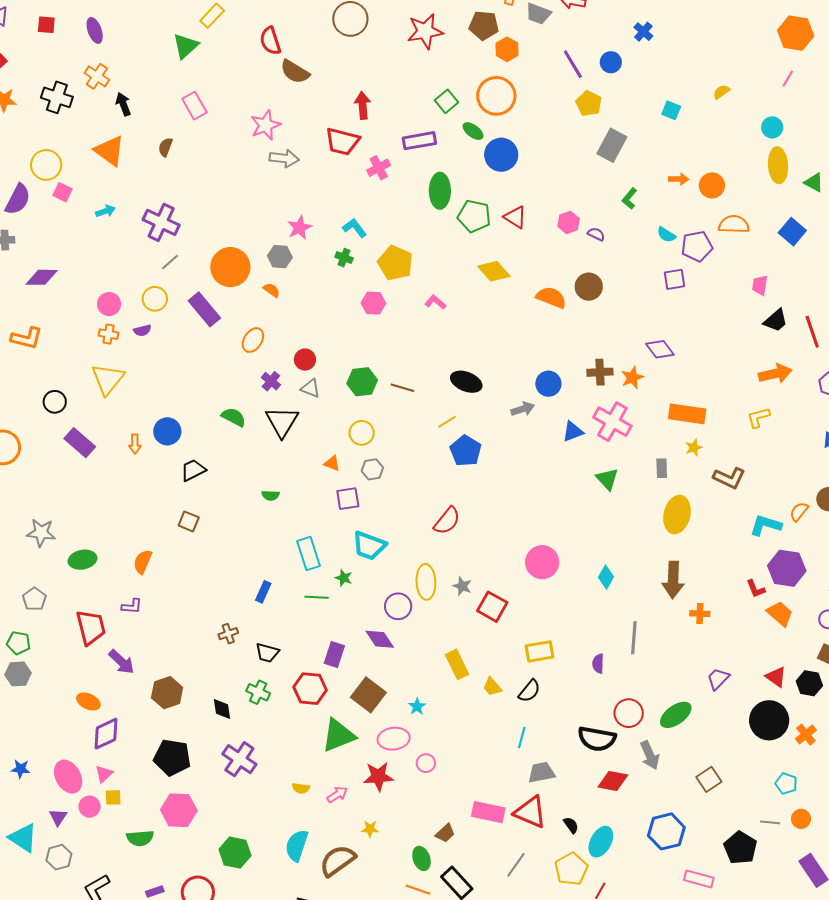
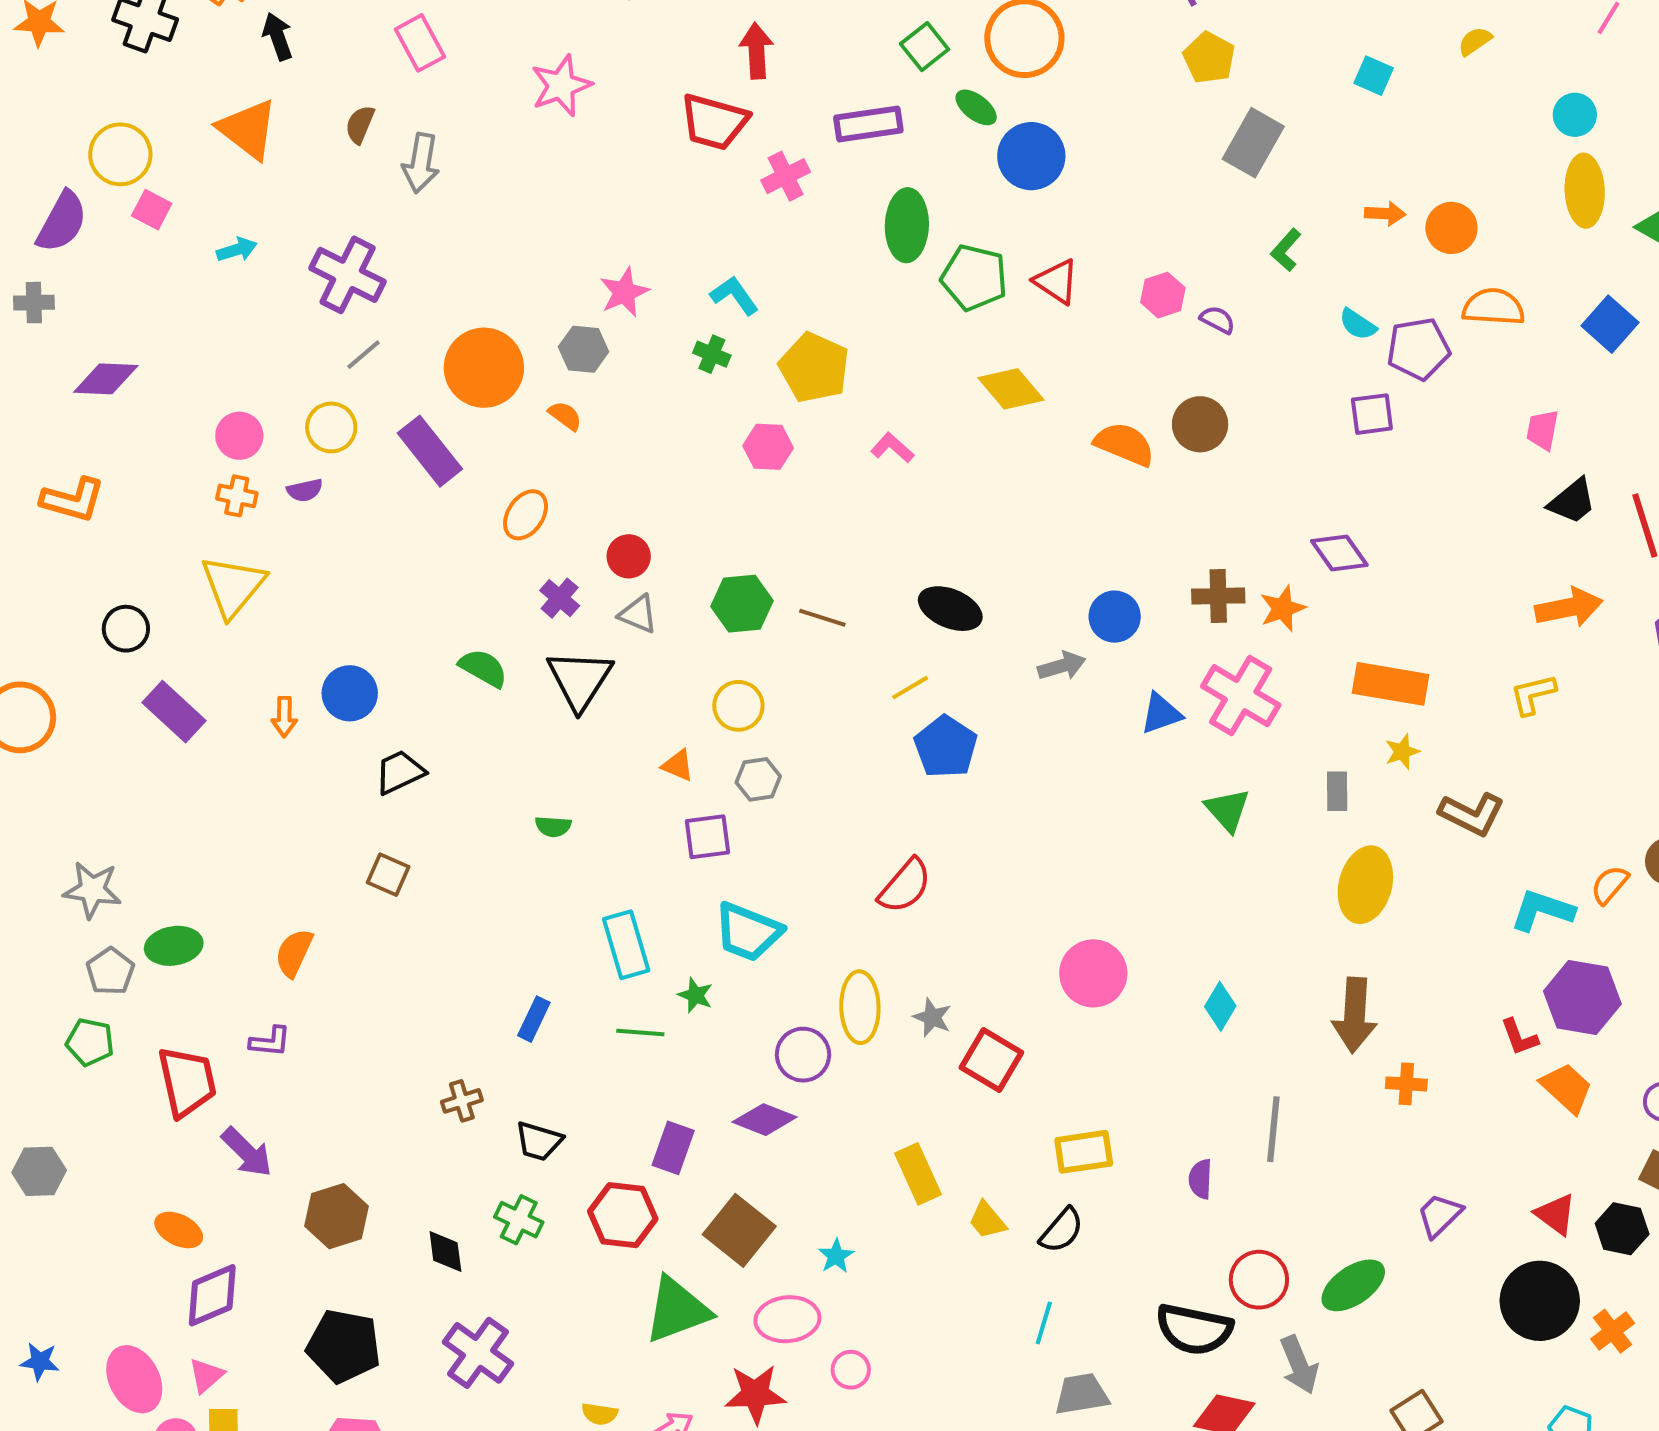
gray arrow: (284, 158) -> (421, 163), moved, turned 92
gray pentagon: (34, 599) -> (110, 971), moved
purple diamond: (380, 639) -> (765, 1120), turned -36
green pentagon: (18, 643) -> (90, 1042), moved

